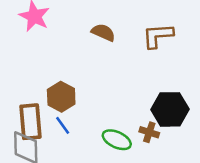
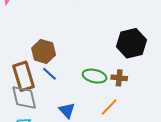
brown cross: (149, 132) -> (119, 78), moved

